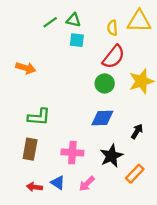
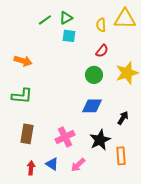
green triangle: (73, 20) -> (66, 18), turned -40
red semicircle: (114, 57) -> (102, 51), size x0.6
green L-shape: (39, 117) -> (22, 96), moved
pink cross: (72, 153) -> (65, 137), turned -30
orange rectangle: (135, 174) -> (121, 156), turned -48
red arrow: (35, 187) -> (31, 168), turned 88

